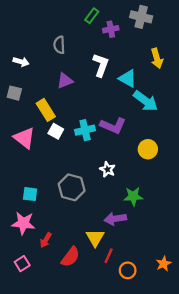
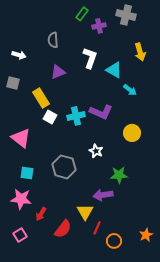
cyan arrow: (146, 101) -> (130, 90), size x0.6
pink triangle: (24, 138) -> (21, 138), moved

